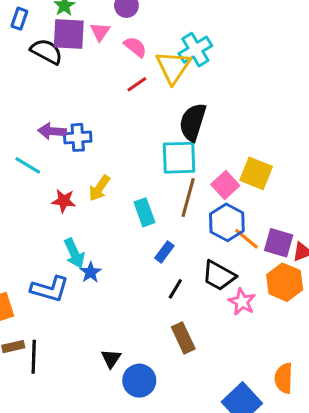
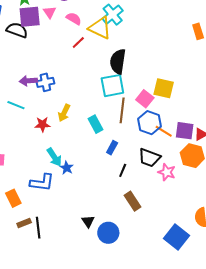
yellow triangle: (173, 67) -> (100, 28), turned -30

